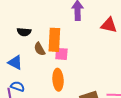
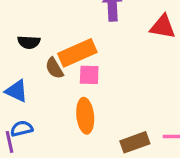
orange rectangle: (54, 40) -> (77, 53), turned 65
blue semicircle: (18, 86) -> (22, 129), turned -32

